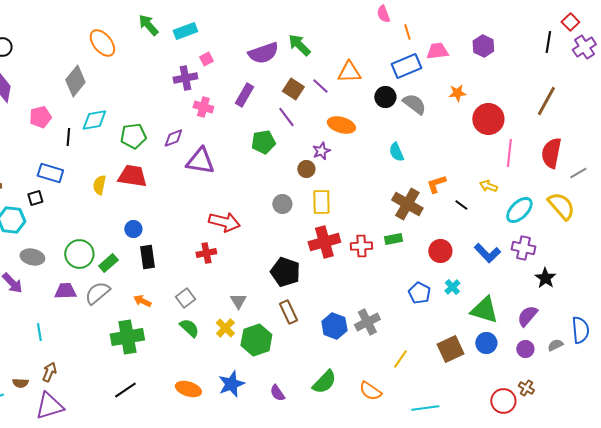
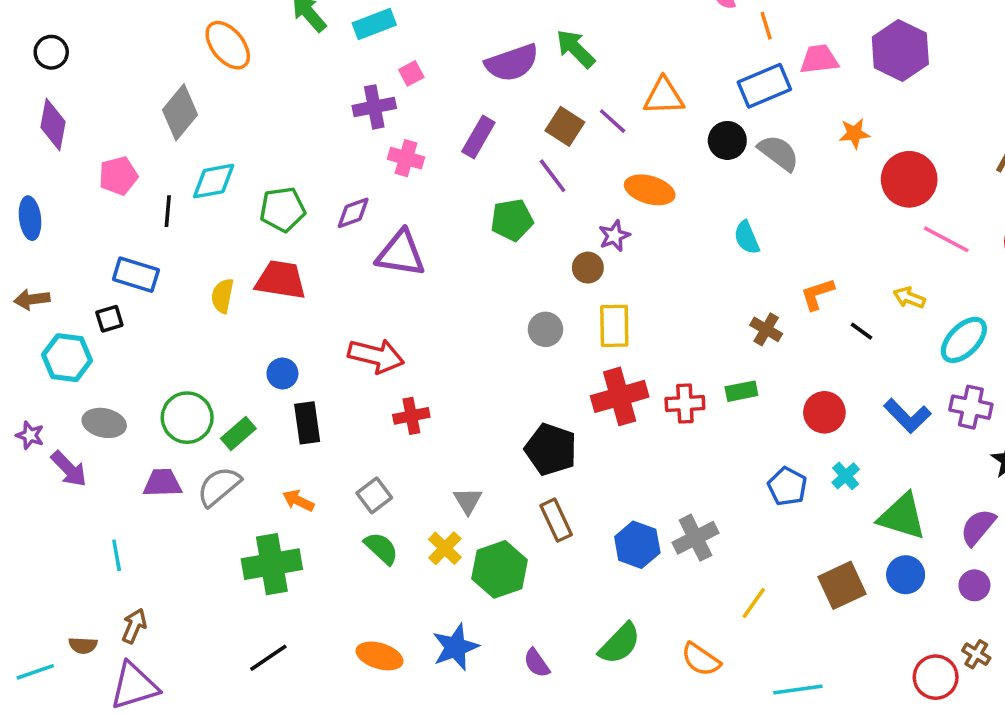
purple hexagon: (483, 46) -> (900, 50), size x1.5
pink line: (509, 153) -> (946, 239), turned -68
brown cross: (407, 204) -> (766, 329), size x0.6
red arrow: (224, 222) -> (376, 356), moved

